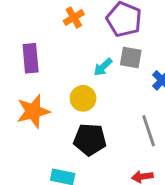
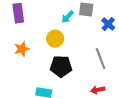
orange star: (33, 111) -> (22, 49), size x0.7

